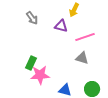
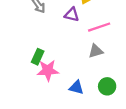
gray triangle: (82, 58) -> (96, 51), turned -32

